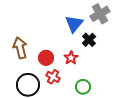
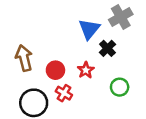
green circle: (83, 87) -> (120, 87), moved

